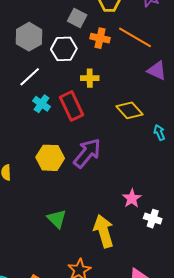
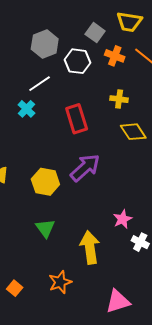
yellow cross: (90, 78) -> (119, 99), moved
cyan cross: (42, 104) -> (26, 109), moved
yellow hexagon: (50, 158) -> (45, 182), moved

